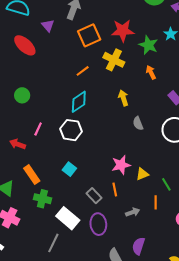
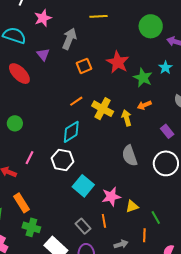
red star: (123, 31) -> (118, 62), turned 30
orange square: (89, 35) -> (84, 66), size x0.7
yellow cross: (114, 60) -> (103, 109), moved
orange arrow: (151, 72) -> (144, 105), turned -88
yellow arrow: (123, 98) -> (127, 118), moved
gray semicircle: (138, 123) -> (130, 156), size x1.5
cyan square: (69, 169) -> (83, 186), moved, size x1.5

